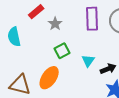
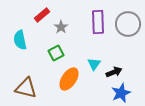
green square: (62, 51) -> (56, 53), moved
orange ellipse: (49, 78) -> (69, 79), moved

